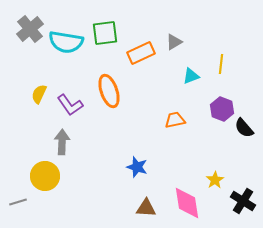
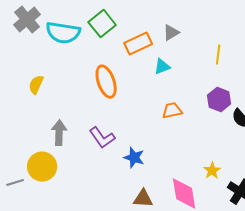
green square: (105, 33) -> (102, 24), turned -32
cyan triangle: (191, 76) -> (162, 67), moved
purple L-shape: (70, 105) -> (102, 138), moved
gray line: (18, 202) -> (15, 183), moved

